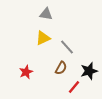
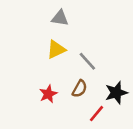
red star: (26, 72) -> (48, 94), moved

